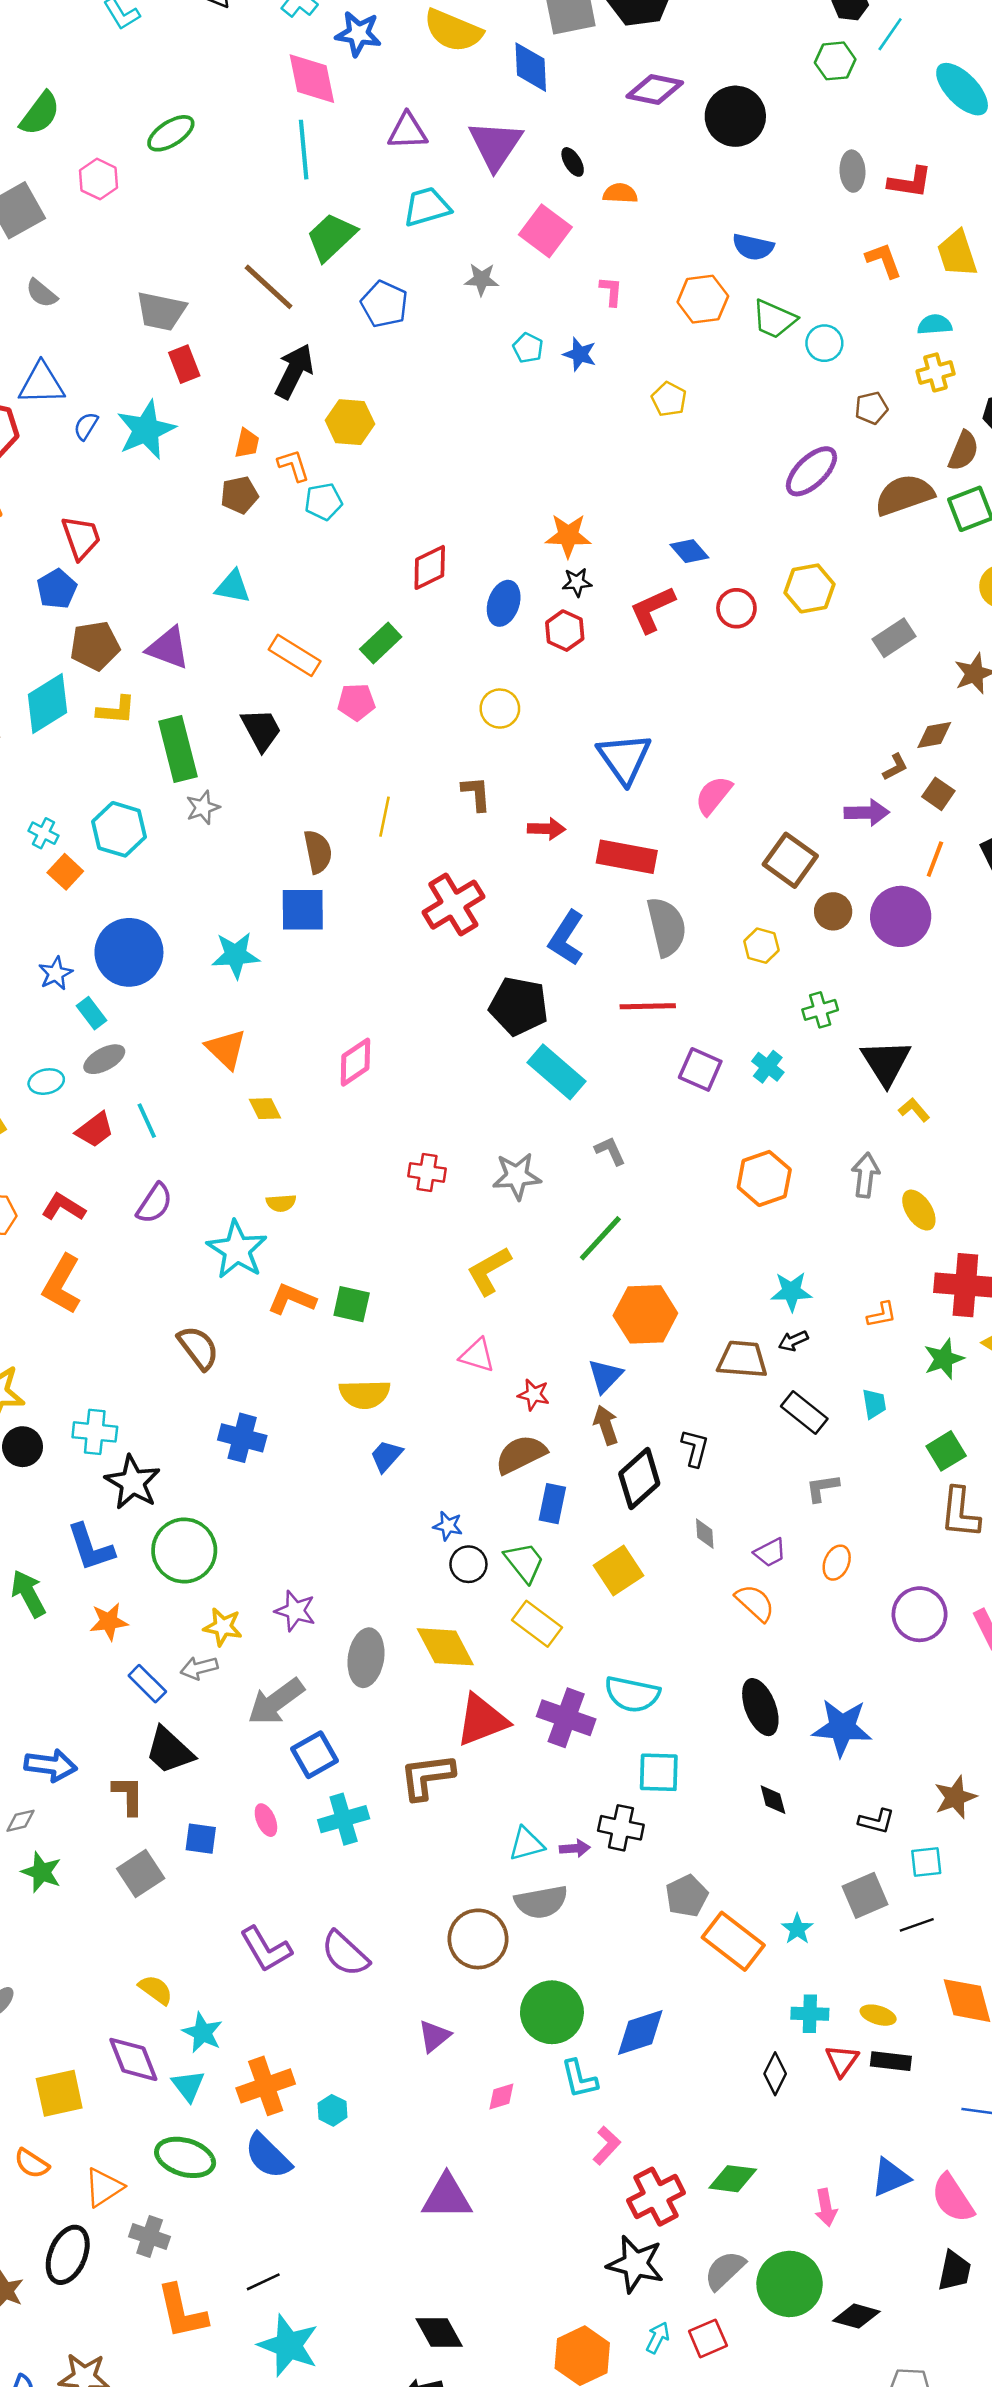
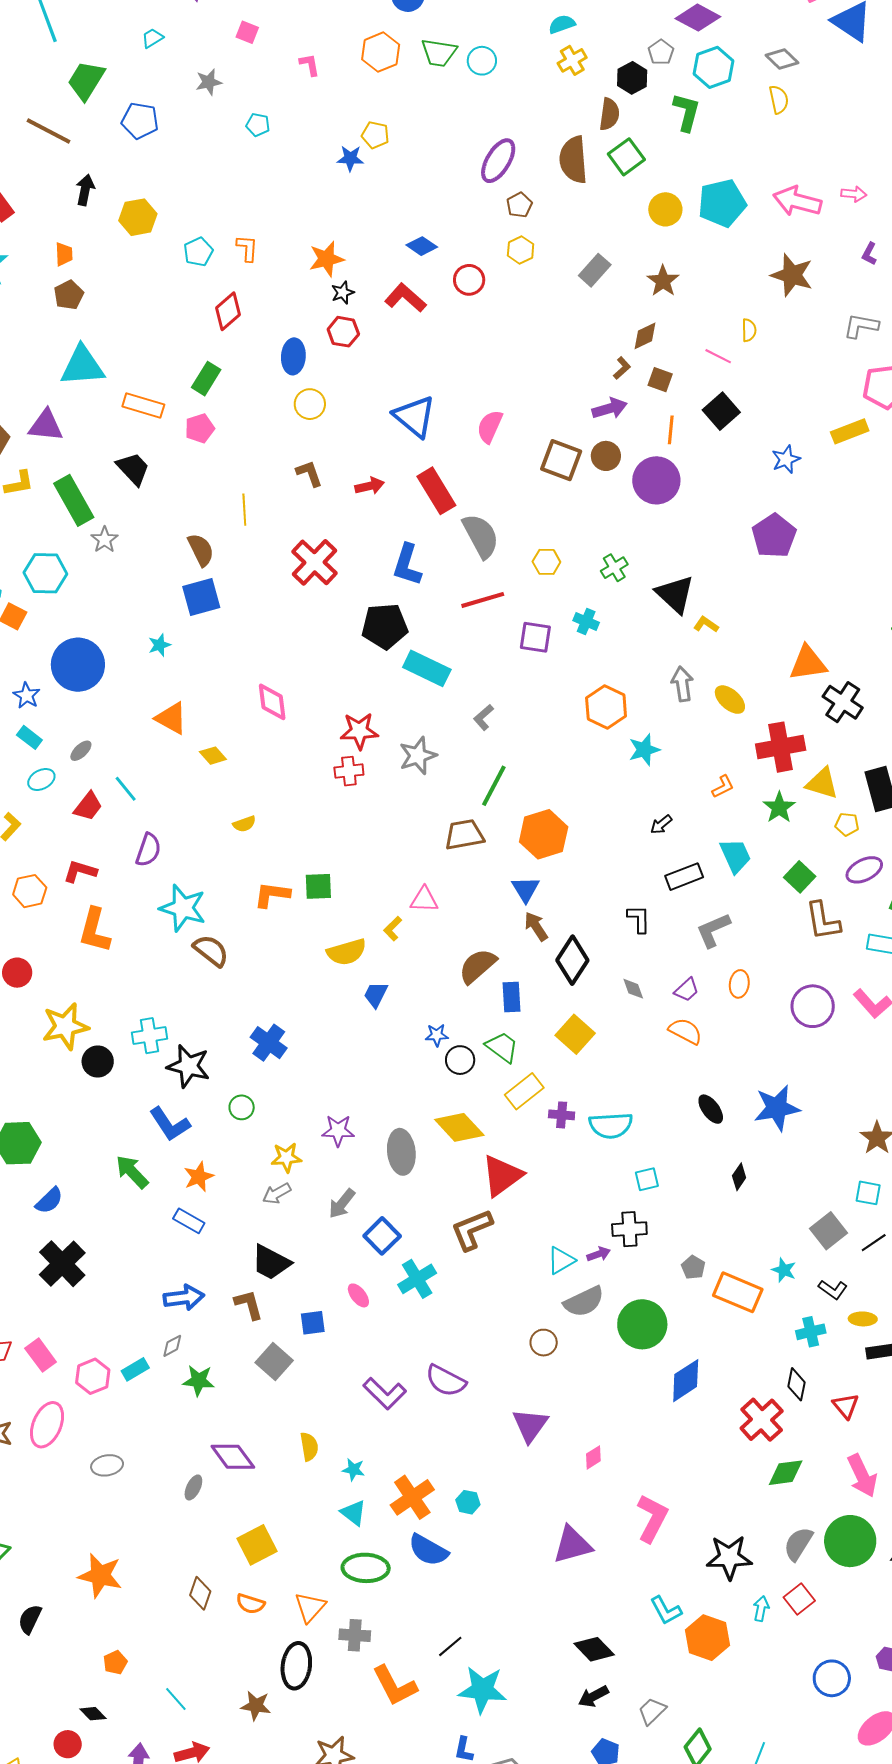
cyan trapezoid: (427, 207) -> (152, 38), size x0.6
pink square: (545, 231) -> (247, 32), size x0.6
blue star: (580, 354) -> (350, 158), moved
black arrow: (294, 371) -> (85, 190), size x0.7
brown pentagon: (871, 408) -> (519, 205), moved
orange L-shape: (294, 465) -> (247, 248), moved, turned 36
brown semicircle: (904, 495) -> (573, 160), turned -60
cyan pentagon: (324, 502) -> (198, 252), moved
cyan triangle: (233, 587) -> (82, 366), size x1.6
yellow hexagon: (810, 588) -> (521, 250), size x0.7
blue ellipse: (504, 603) -> (293, 356), moved
red L-shape: (652, 609) -> (405, 298), turned 81
red rectangle: (627, 857) -> (436, 491), turned 63
brown circle: (833, 911) -> (606, 456), moved
yellow hexagon: (761, 946) -> (546, 562), moved
cyan star: (236, 955) -> (159, 645), size x0.6
cyan rectangle: (91, 1013) -> (29, 737), moved
gray ellipse: (104, 1059) -> (81, 751), size x0.7
pink diamond: (355, 1062) -> (272, 702), turned -48
gray L-shape: (610, 1151) -> (484, 717), turned -92
cyan star: (237, 1250) -> (183, 908), moved
yellow L-shape: (489, 1271) -> (393, 929), moved, size x0.6
cyan star: (791, 1292) -> (644, 750), moved
brown trapezoid: (742, 1359) -> (464, 835), moved
red star: (534, 1395) -> (359, 731), moved, size x1.5
cyan trapezoid: (874, 1404) -> (735, 856), size x1.5
black rectangle: (804, 1412) -> (684, 877), turned -45
blue cross: (242, 1438) -> (269, 1043), moved, turned 36
black L-shape: (695, 1448) -> (639, 919), moved
gray L-shape: (822, 1488) -> (713, 930), size x1.4
green circle: (184, 1550) -> (242, 1107), size x0.5
yellow rectangle: (537, 1624) -> (524, 1091), turned -60
blue rectangle: (147, 1684) -> (189, 1221), moved
gray arrow: (276, 1702) -> (342, 1204), size x0.7
black ellipse: (760, 1707) -> (711, 1109), size x0.7
purple cross: (566, 1718) -> (562, 1115), moved, size x0.6
cyan square: (659, 1772) -> (647, 1179), size x0.7
black diamond: (773, 1800) -> (739, 1177), turned 64
black L-shape: (876, 1821) -> (833, 1290), moved, turned 36
cyan square: (926, 1862) -> (868, 1193), turned 32
gray pentagon: (687, 1896) -> (693, 1267), size x0.7
brown circle: (478, 1939) -> (544, 1343), size x0.6
yellow semicircle: (156, 1990) -> (309, 1447), turned 60
green circle: (552, 2012) -> (642, 1324), moved
cyan star: (203, 2033) -> (353, 1470), size x0.7
purple triangle: (434, 2036) -> (530, 1425), size x1.4
purple diamond: (133, 2059) -> (233, 1457), moved
red triangle: (842, 2061) -> (846, 1406), moved
cyan L-shape: (579, 2079) -> (666, 1610), moved
pink L-shape: (607, 2146) -> (652, 1518), moved, size x1.6
red cross: (656, 2197) -> (762, 1420), moved
pink arrow: (826, 2208) -> (862, 1476), size x1.5

